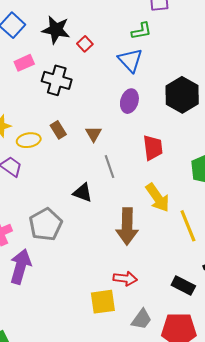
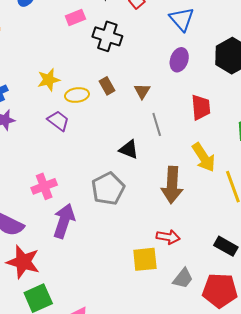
gray pentagon: (46, 224) -> (108, 189), moved

